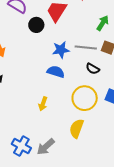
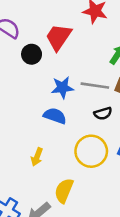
black semicircle: (93, 69) -> (103, 113), turned -48
yellow semicircle: (77, 128) -> (64, 191), moved

